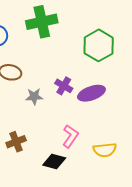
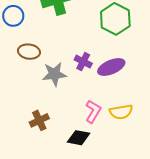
gray star: (34, 96) -> (54, 74), size x1.4
yellow semicircle: (105, 150) -> (121, 112), moved

